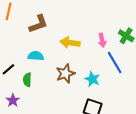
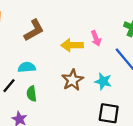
pink arrow: (102, 40) -> (96, 38), moved
cyan semicircle: (36, 56) -> (27, 67), moved

